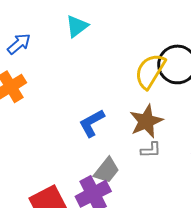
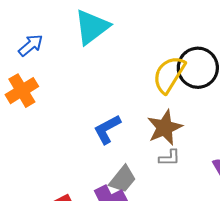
cyan triangle: (77, 26) -> (92, 27), size x1.5

